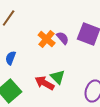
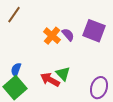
blue semicircle: (11, 58) -> (16, 70), moved

